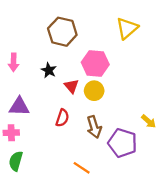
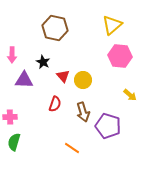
pink hexagon: (95, 63) -> (120, 56), moved
purple triangle: (19, 107) -> (24, 80), moved
yellow arrow: (149, 121) -> (130, 95), moved

